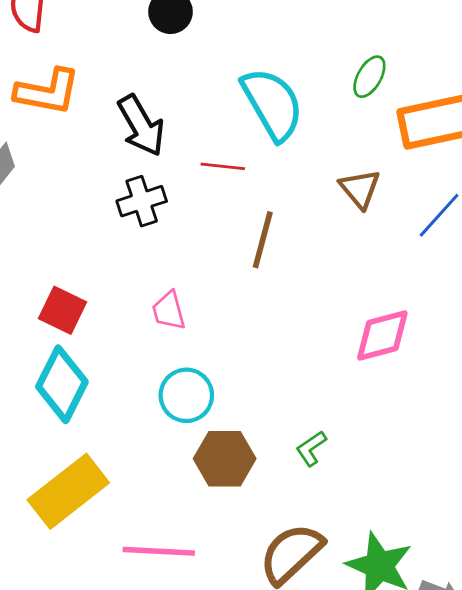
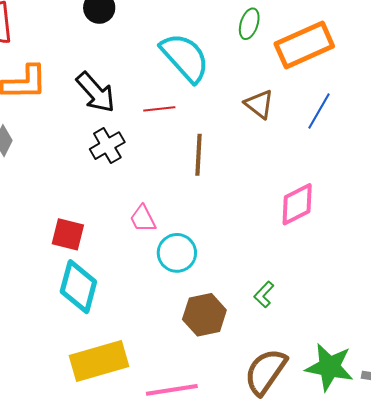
cyan circle: (186, 395) -> (177, 253), moved
yellow rectangle: (68, 491) -> (99, 361), turned 34

